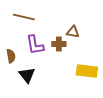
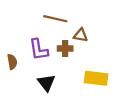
brown line: (24, 17) -> (55, 19), moved
black triangle: (27, 75) -> (46, 83), moved

